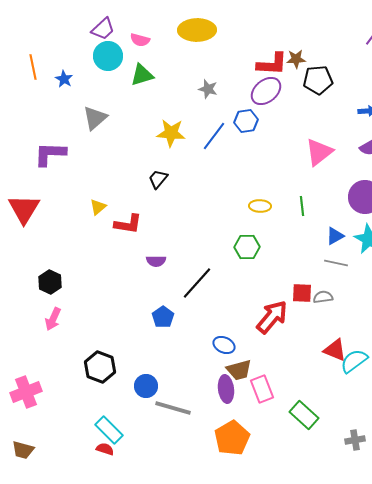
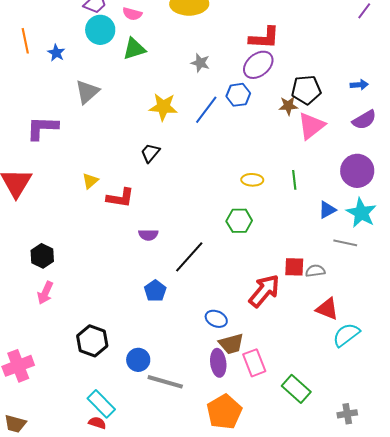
brown star: (296, 59) -> (288, 106), moved
black pentagon: (318, 80) -> (306, 90), moved
gray line: (336, 263) -> (345, 243), moved
red triangle: (335, 350) -> (327, 309), moved

